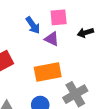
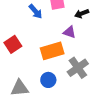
purple triangle: (52, 39) -> (69, 32), moved

